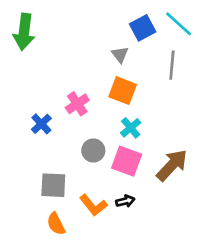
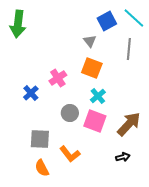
black arrow: (125, 201) -> (123, 157), moved

